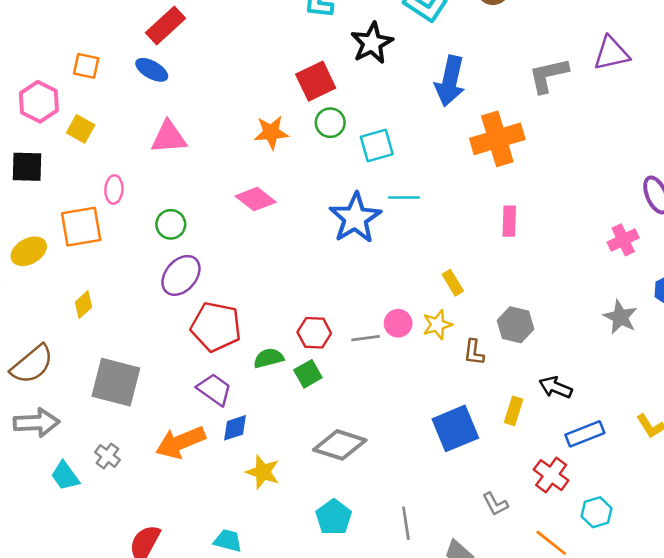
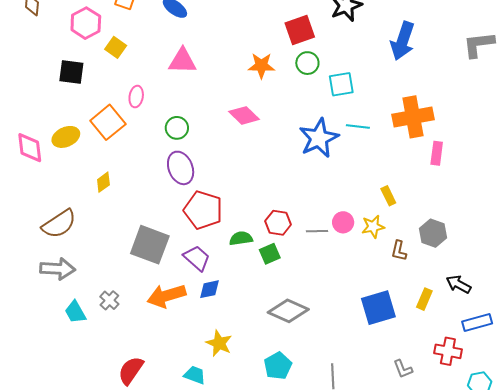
orange cross: (497, 139) -> (413, 117), moved
orange square: (81, 227) -> (108, 122), turned -36
purple ellipse: (181, 275) -> (181, 168), turned -68
gray square: (116, 382) -> (150, 245), moved
yellow star: (263, 472) -> (219, 343), moved
red cross: (551, 475) -> (448, 351), turned -32

